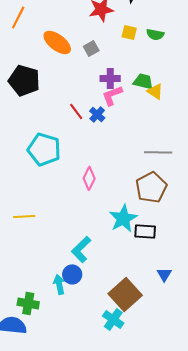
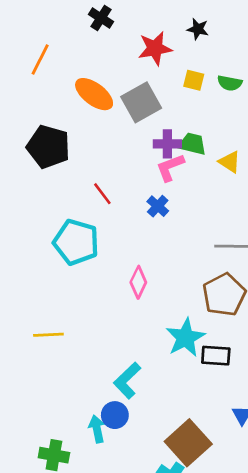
gray square: (91, 48) -> (141, 102), size x1.8
green trapezoid: (143, 81) -> (192, 144), moved
red line: (76, 111) -> (102, 194), moved
blue cross: (97, 114) -> (158, 206), moved

